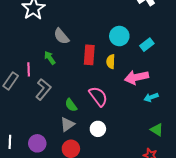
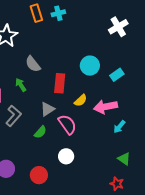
yellow semicircle: (111, 62) -> (81, 100), moved, turned -136
cyan arrow: (151, 97) -> (119, 127), turned -32
green semicircle: (71, 105) -> (40, 132), turned -104
gray triangle: (67, 124) -> (47, 109), moved

